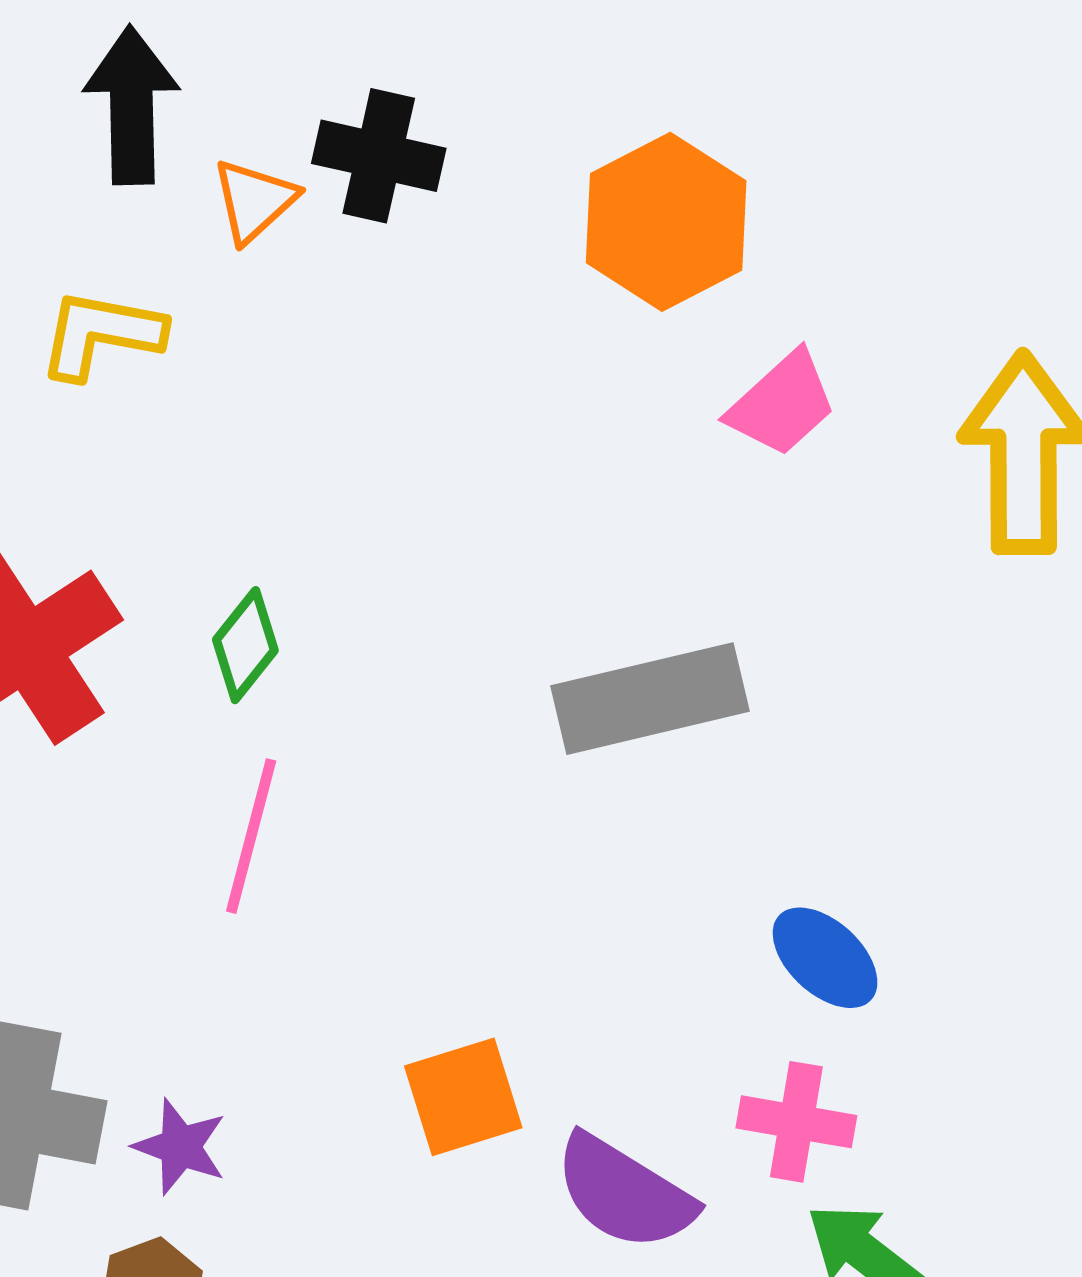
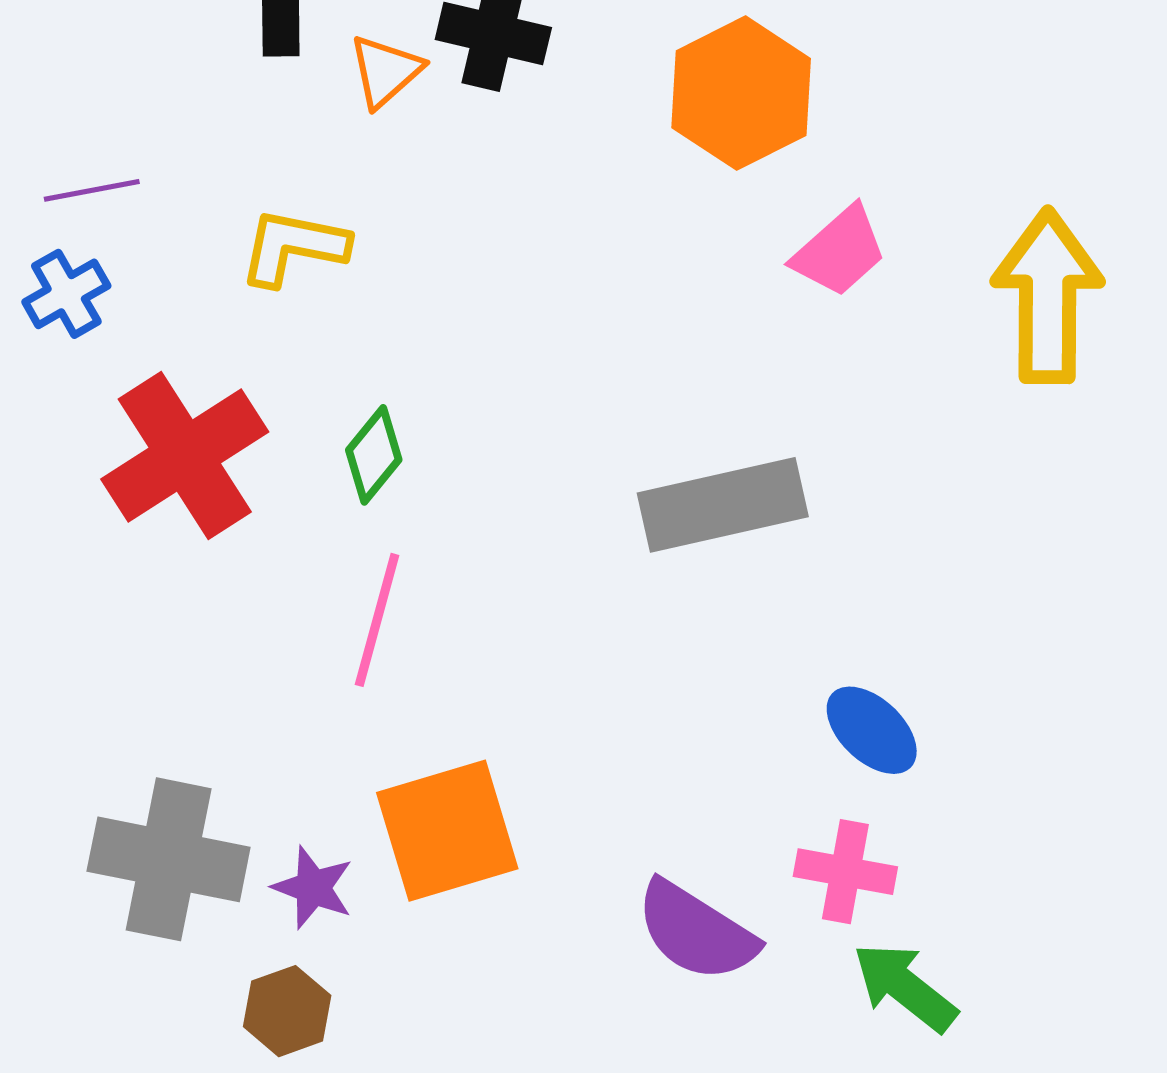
yellow L-shape: (101, 334) -> (293, 247), moved
orange square: (463, 1097) -> (447, 831), moved, size x1.4

